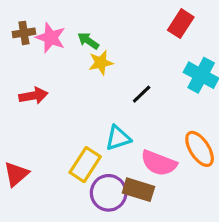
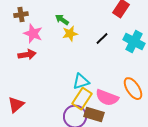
pink star: (51, 38) -> (33, 34), moved
black line: (142, 94) -> (102, 39), moved
yellow rectangle: (85, 165) -> (82, 99), moved

